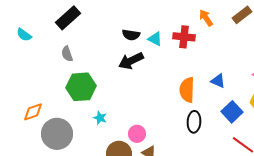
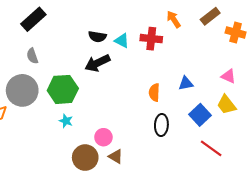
blue triangle: (218, 81) -> (186, 83), turned -35
green hexagon: (81, 87) -> (63, 89), moved
orange semicircle: (187, 90) -> (154, 92), size x0.7
gray circle: (57, 134) -> (22, 90), moved

